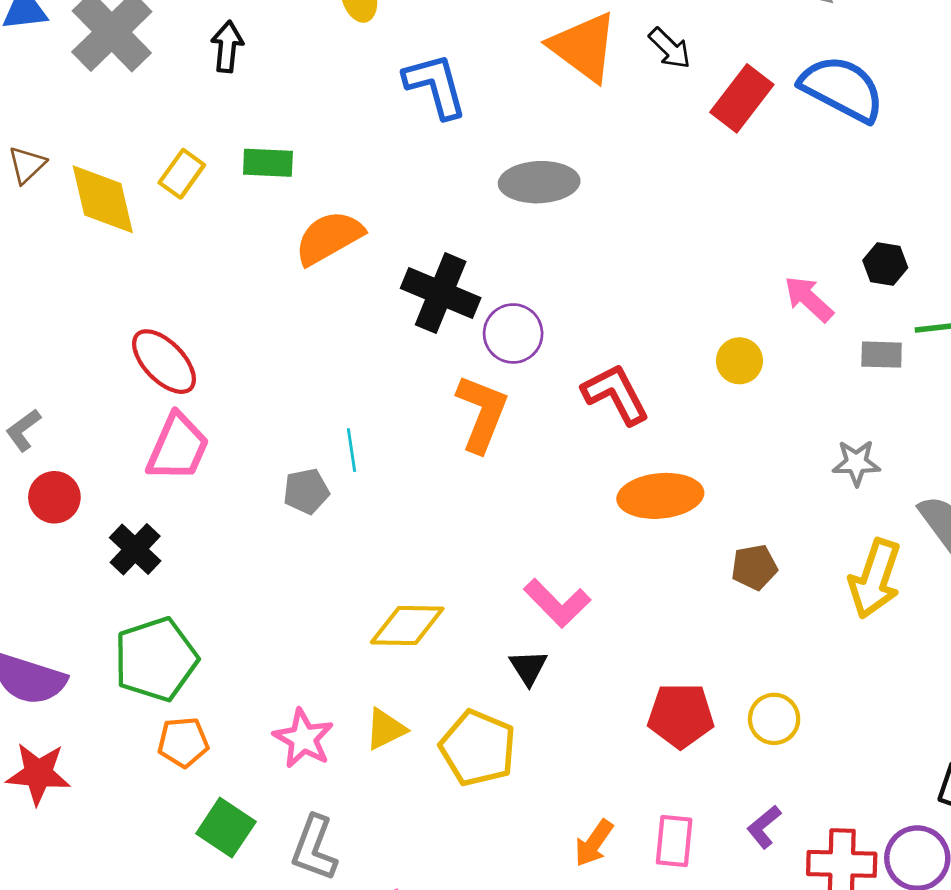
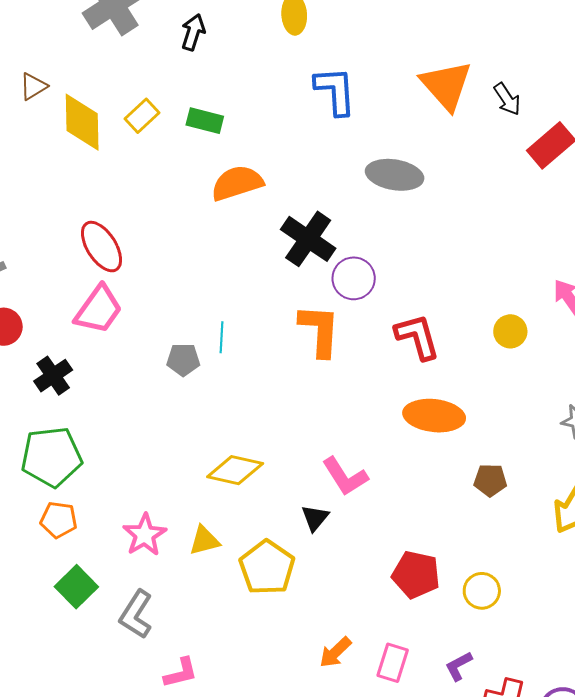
orange L-shape: (482, 413) -> (320, 330), turned -30

